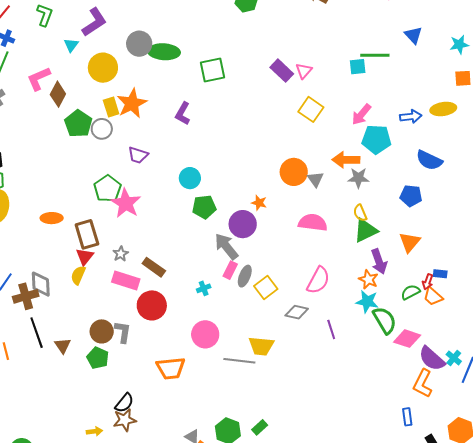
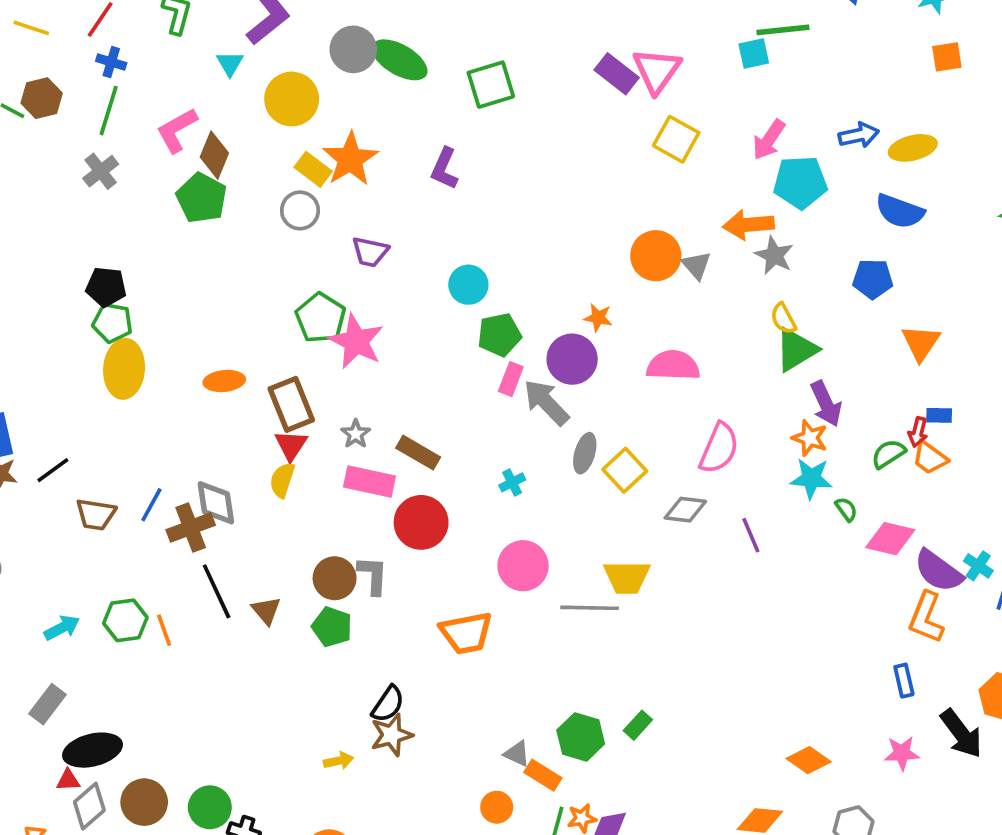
green ellipse: (164, 52) -> (400, 60), turned 32
pink triangle: (304, 71) -> (657, 70), size x1.6
yellow rectangle: (111, 107) -> (313, 169), turned -30
yellow ellipse: (443, 109) -> (913, 148), moved
green pentagon: (78, 124) -> (202, 198), moved
gray star: (358, 178) -> (774, 255), turned 30
pink semicircle: (313, 223) -> (673, 366), moved
orange triangle: (410, 242) -> (921, 343), moved
pink rectangle: (230, 270) -> (511, 379), moved
green semicircle: (385, 320) -> (846, 509), size x0.5

